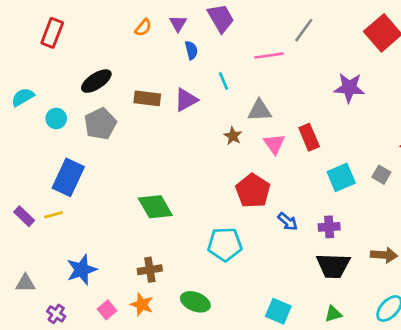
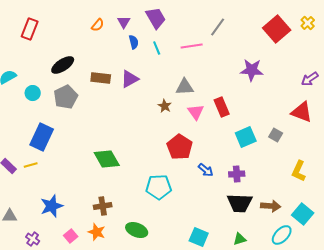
cyan line: (223, 81) -> (157, 48), moved
brown arrow: (384, 255) -> (271, 206), moved

